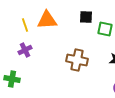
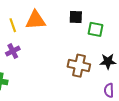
brown cross: (77, 60) -> (79, 66), moved

